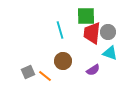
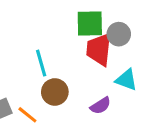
cyan line: (60, 30) -> (41, 63), moved
gray circle: (108, 32) -> (119, 34), moved

